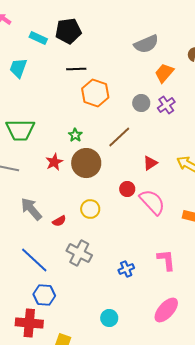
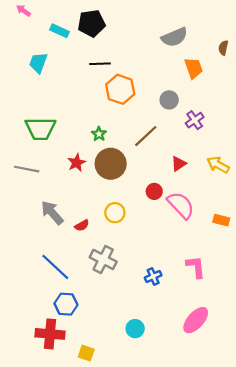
orange trapezoid: (164, 73) -> (194, 68), turned 120
purple cross: (166, 105) -> (195, 120), moved

